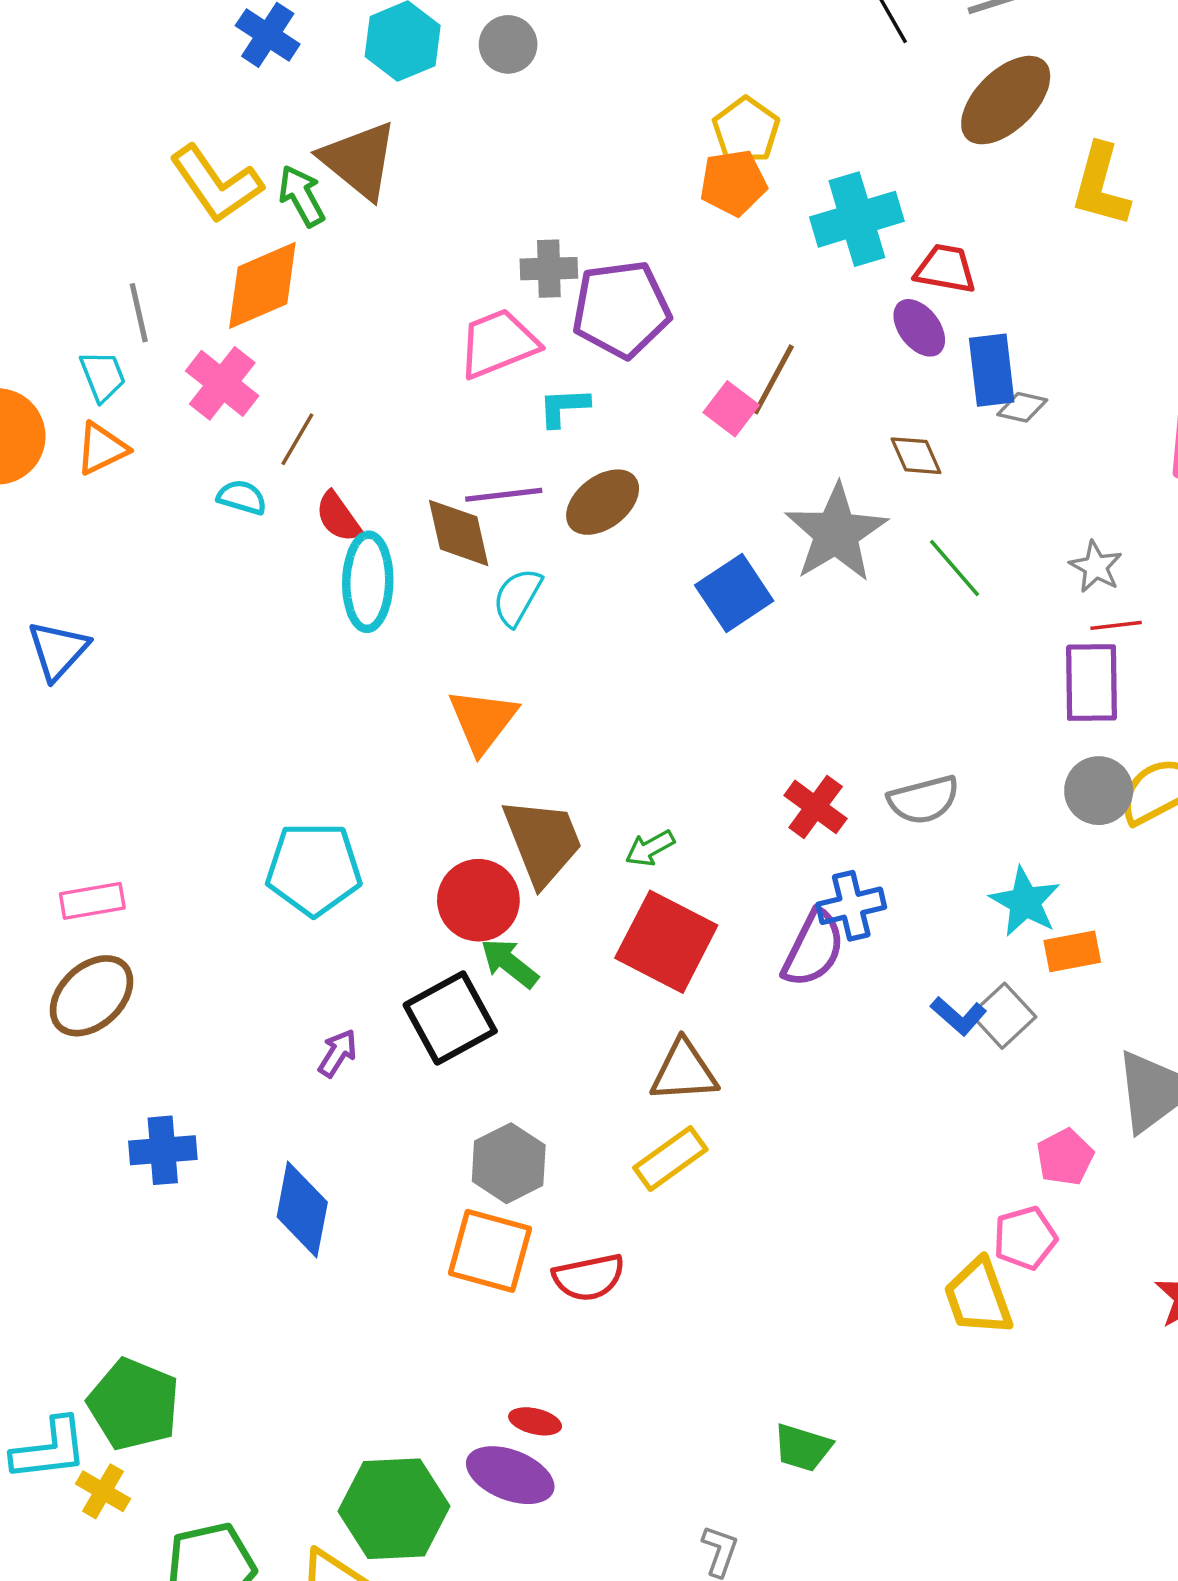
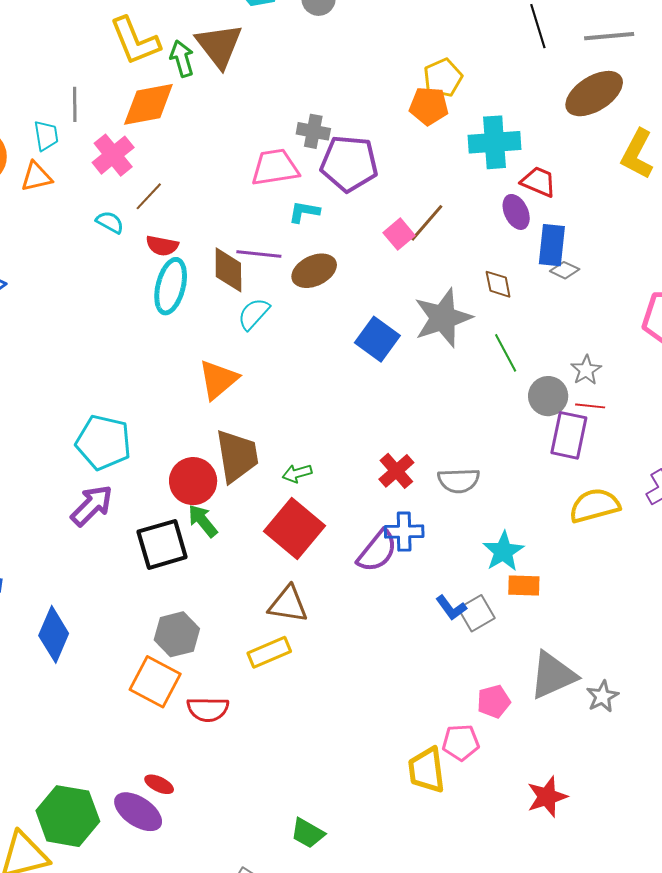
red semicircle: (338, 517) -> (162, 246), turned -56
blue square: (734, 593) -> (377, 339), turned -33
gray circle: (1099, 791) -> (548, 396), moved
purple arrow: (338, 1053) -> (92, 505), moved, size x1.6

